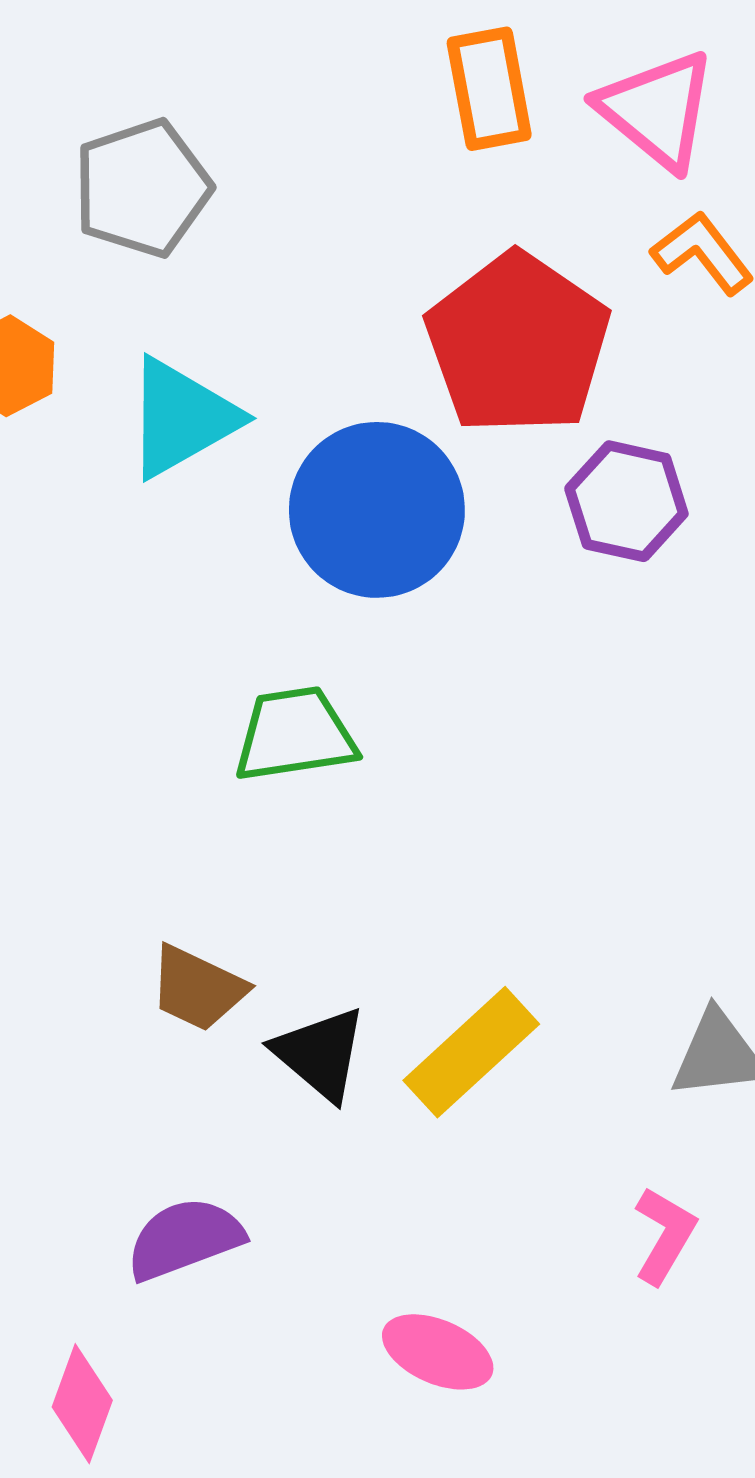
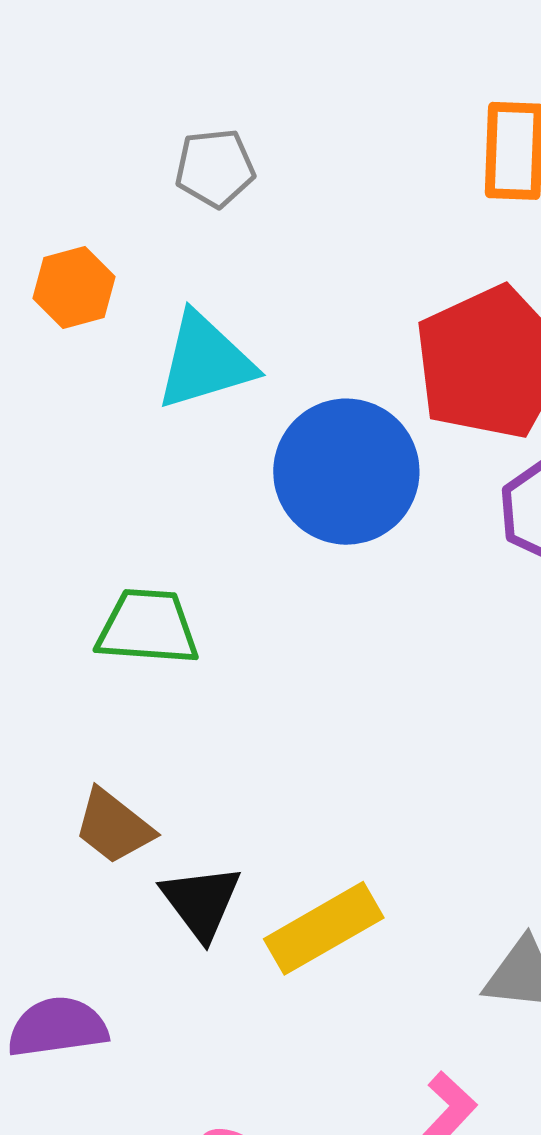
gray pentagon: (142, 188) -> (215, 168), size x0.7
green trapezoid: (295, 734) -> (148, 627), moved

